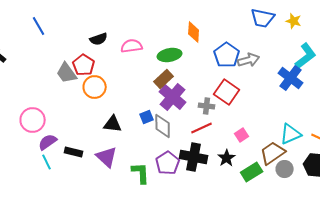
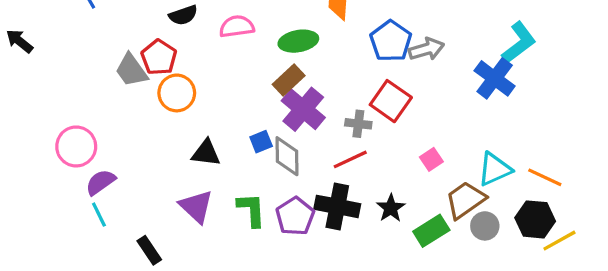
pink square: (242, 135) -> (431, 159), moved
black rectangle: (74, 152) -> (149, 250), moved, turned 42
green L-shape: (141, 173) -> (251, 210), moved

